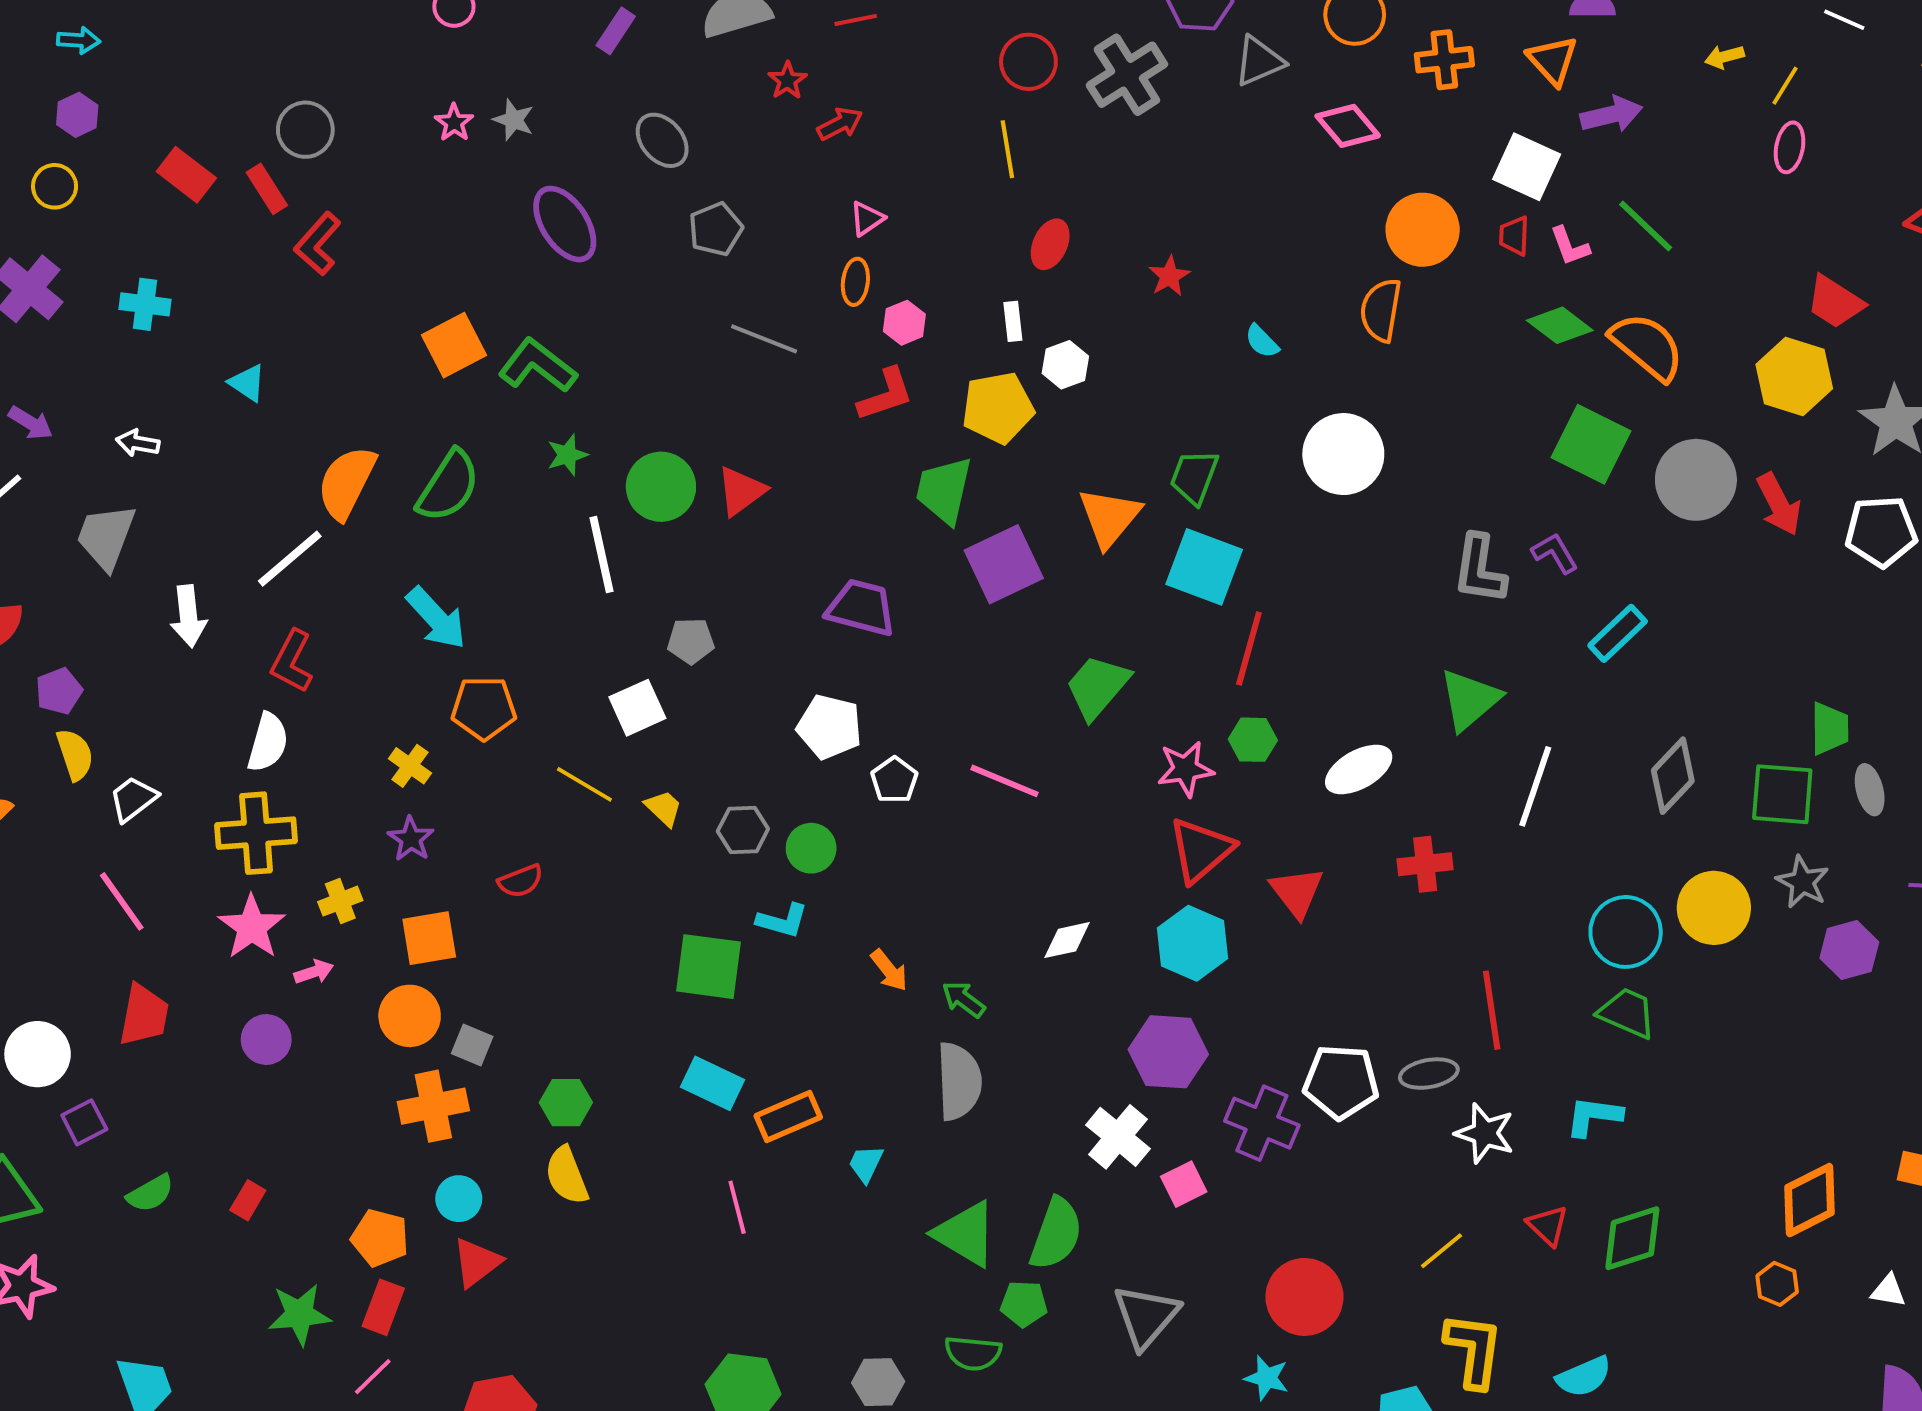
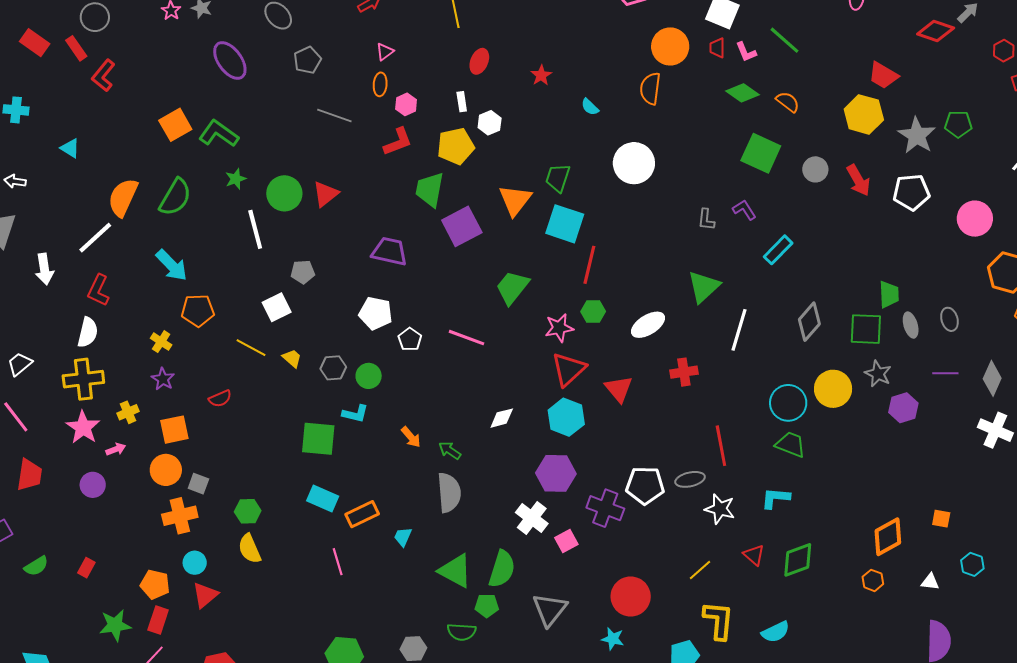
orange semicircle: (1647, 346) -> (788, 102), size x0.6
gray circle: (1696, 480) -> (815, 169), size x0.6
gray L-shape: (1480, 569) -> (706, 220), size x0.6

